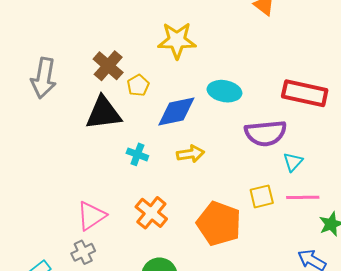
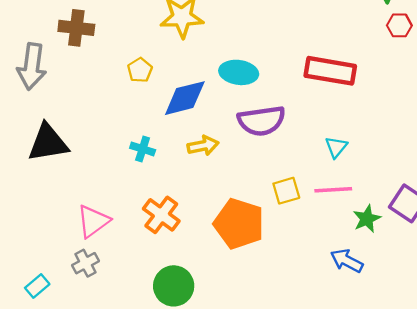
brown cross: (108, 66) -> (76, 28), moved, turned -32
black triangle: (103, 113) -> (48, 143), moved
purple semicircle: (266, 133) -> (261, 121), moved
cyan triangle: (293, 162) -> (336, 147), moved

